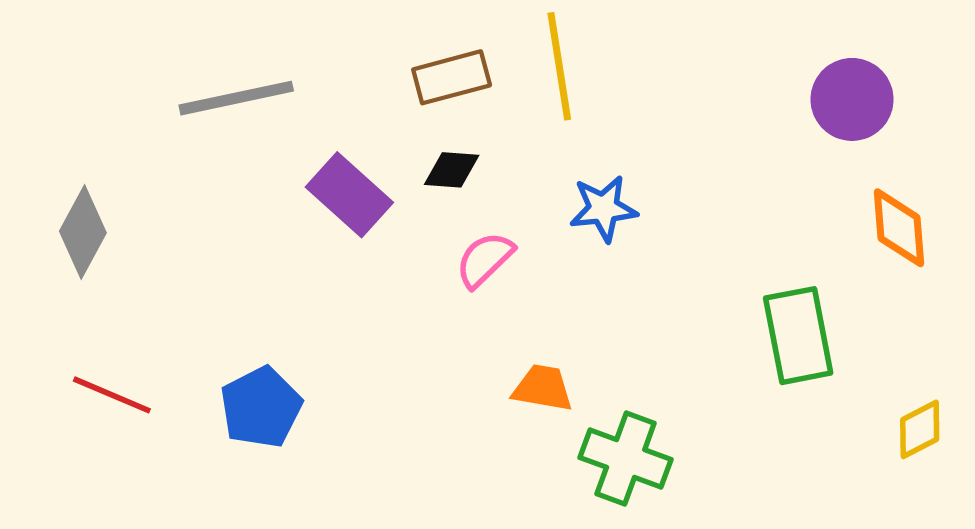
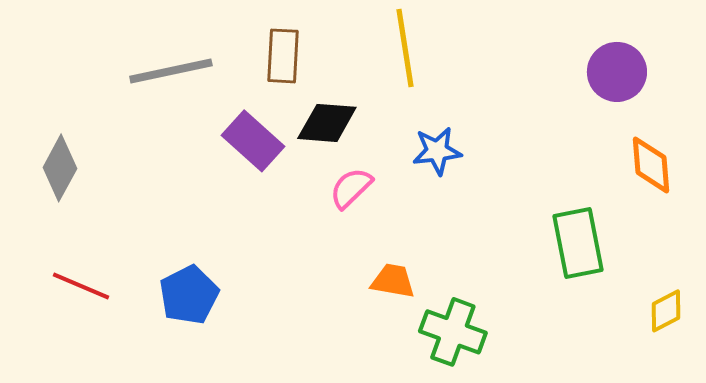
brown rectangle: (452, 77) -> (283, 56), moved, turned -72
black diamond: (452, 170) -> (327, 123), size x1.5

